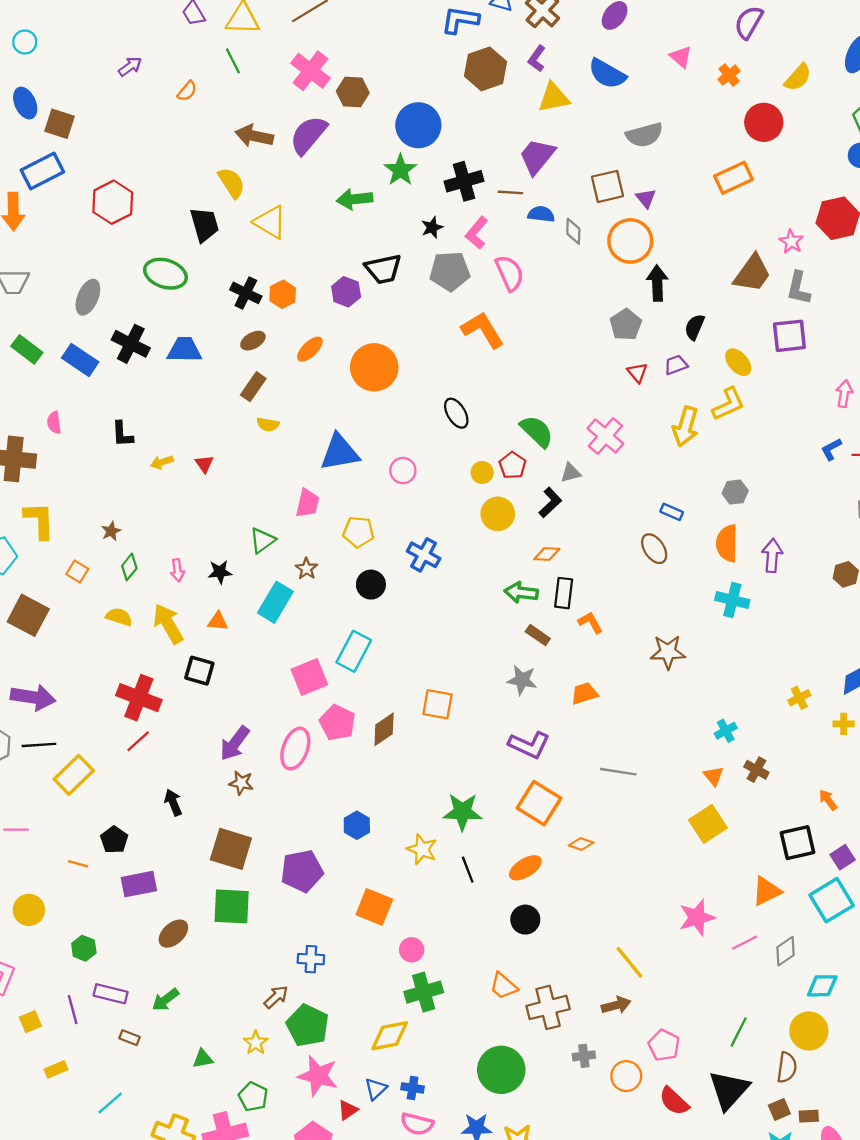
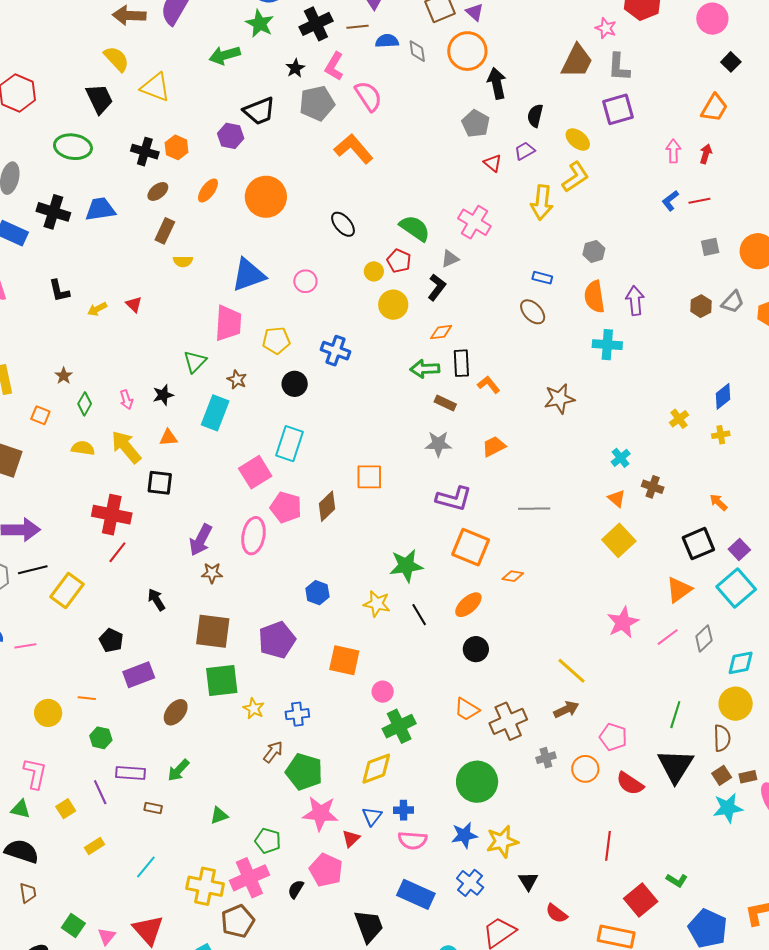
pink trapezoid: (307, 503) -> (228, 323), size x1.4
orange line: (78, 864) -> (87, 698), moved
yellow star: (256, 1043) -> (254, 709), moved

